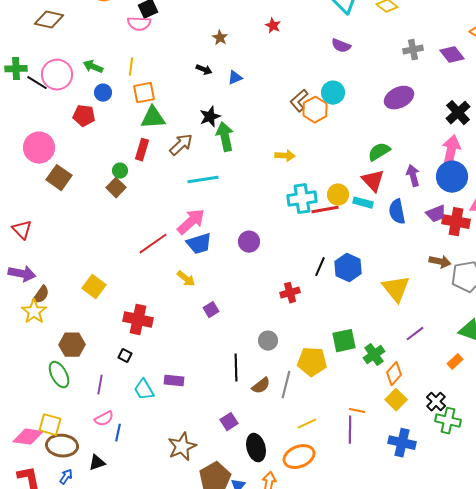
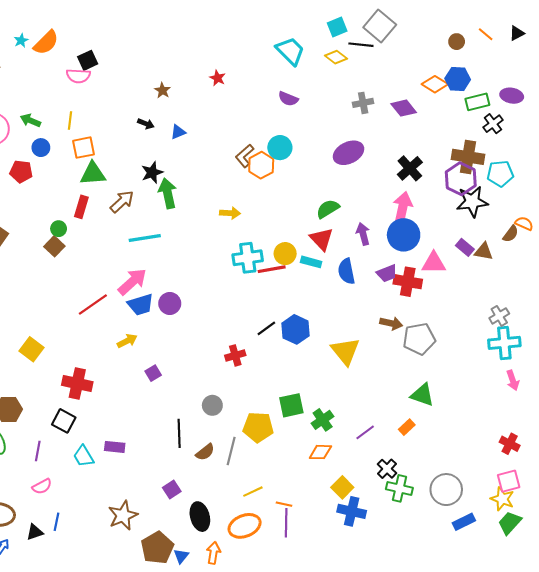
purple circle: (249, 242) -> (170, 303), moved
black line: (320, 267) -> (266, 328), turned 30
yellow arrow: (186, 279) -> (127, 341), turned -66
purple line: (415, 334) -> (365, 432), moved
black square: (125, 356) -> (64, 421), size x1.6
orange diamond: (394, 374) -> (320, 452), moved, turned 50
yellow square: (396, 400) -> (342, 487), moved
orange line: (357, 411) -> (284, 504), moved
purple line: (350, 430) -> (286, 523), moved
blue line: (118, 433) -> (56, 522), moved

